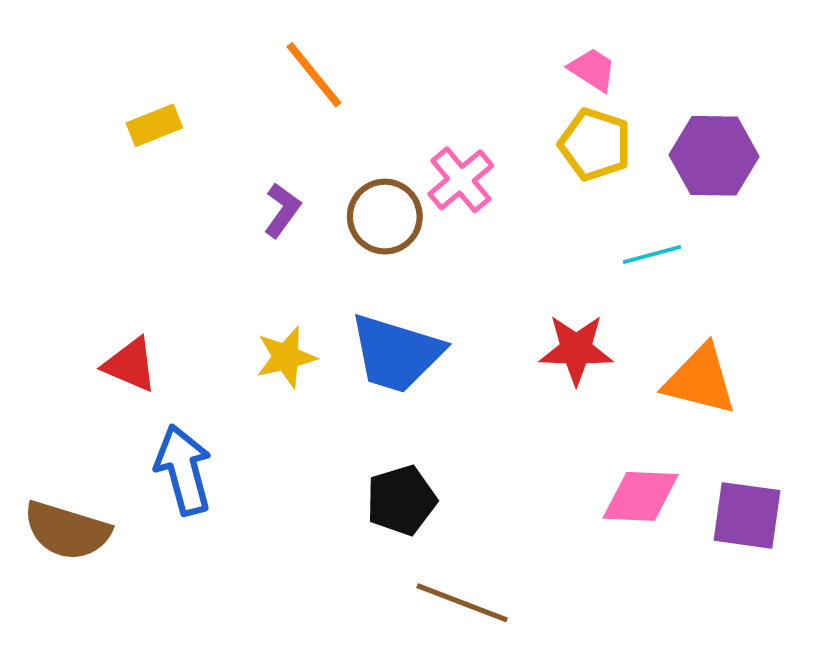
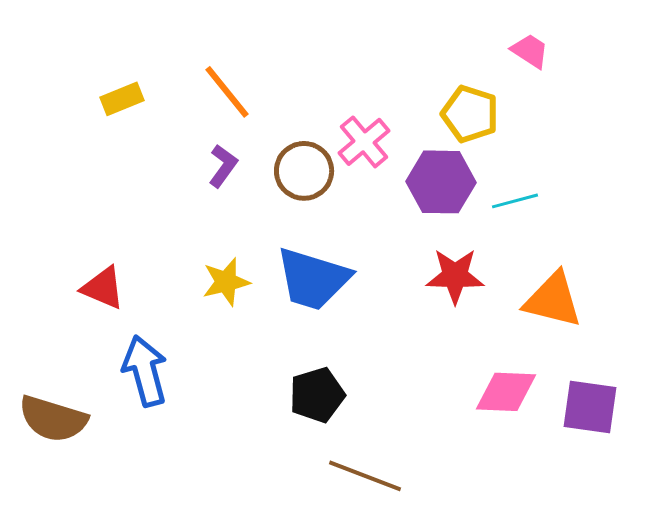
pink trapezoid: (592, 70) -> (530, 51), moved
orange line: (314, 75) -> (227, 92), moved
purple hexagon: (714, 156) -> (441, 182), moved

